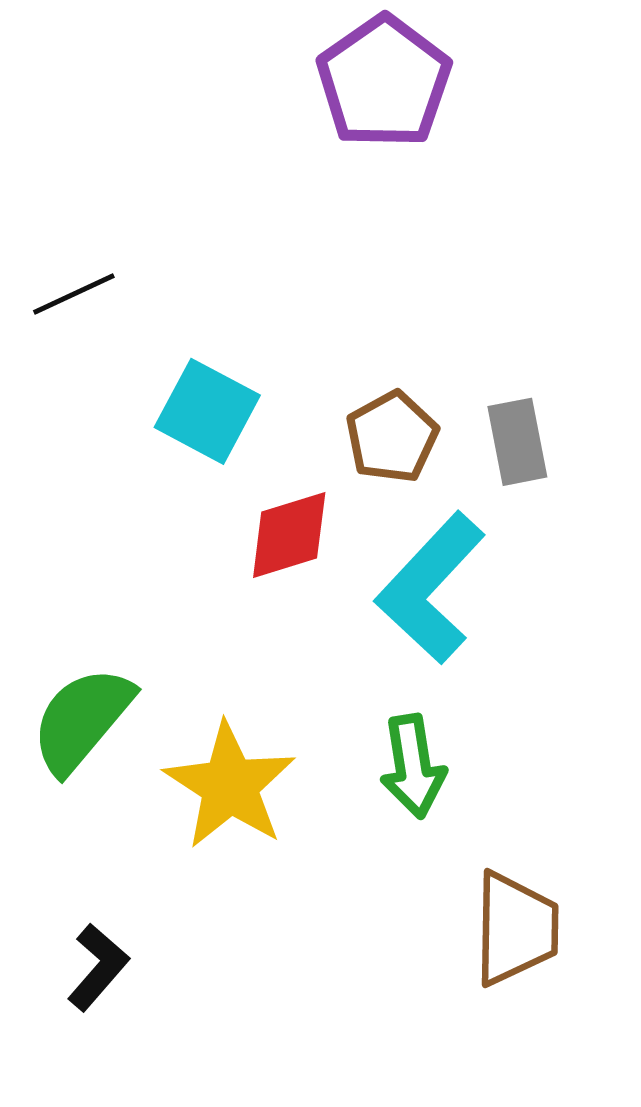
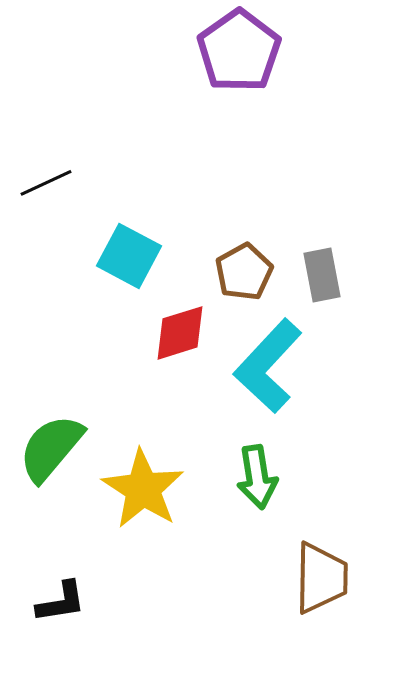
black L-shape: (98, 967) -> (61, 602), turned 40

